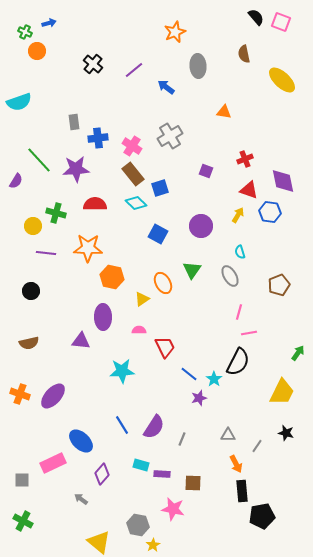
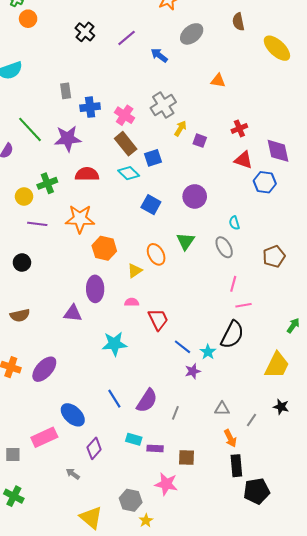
gray ellipse: (198, 66) -> (192, 34), turned 55
green cross: (56, 213) -> (47, 183), turned -36
yellow arrow: (238, 215) -> (180, 128), moved

